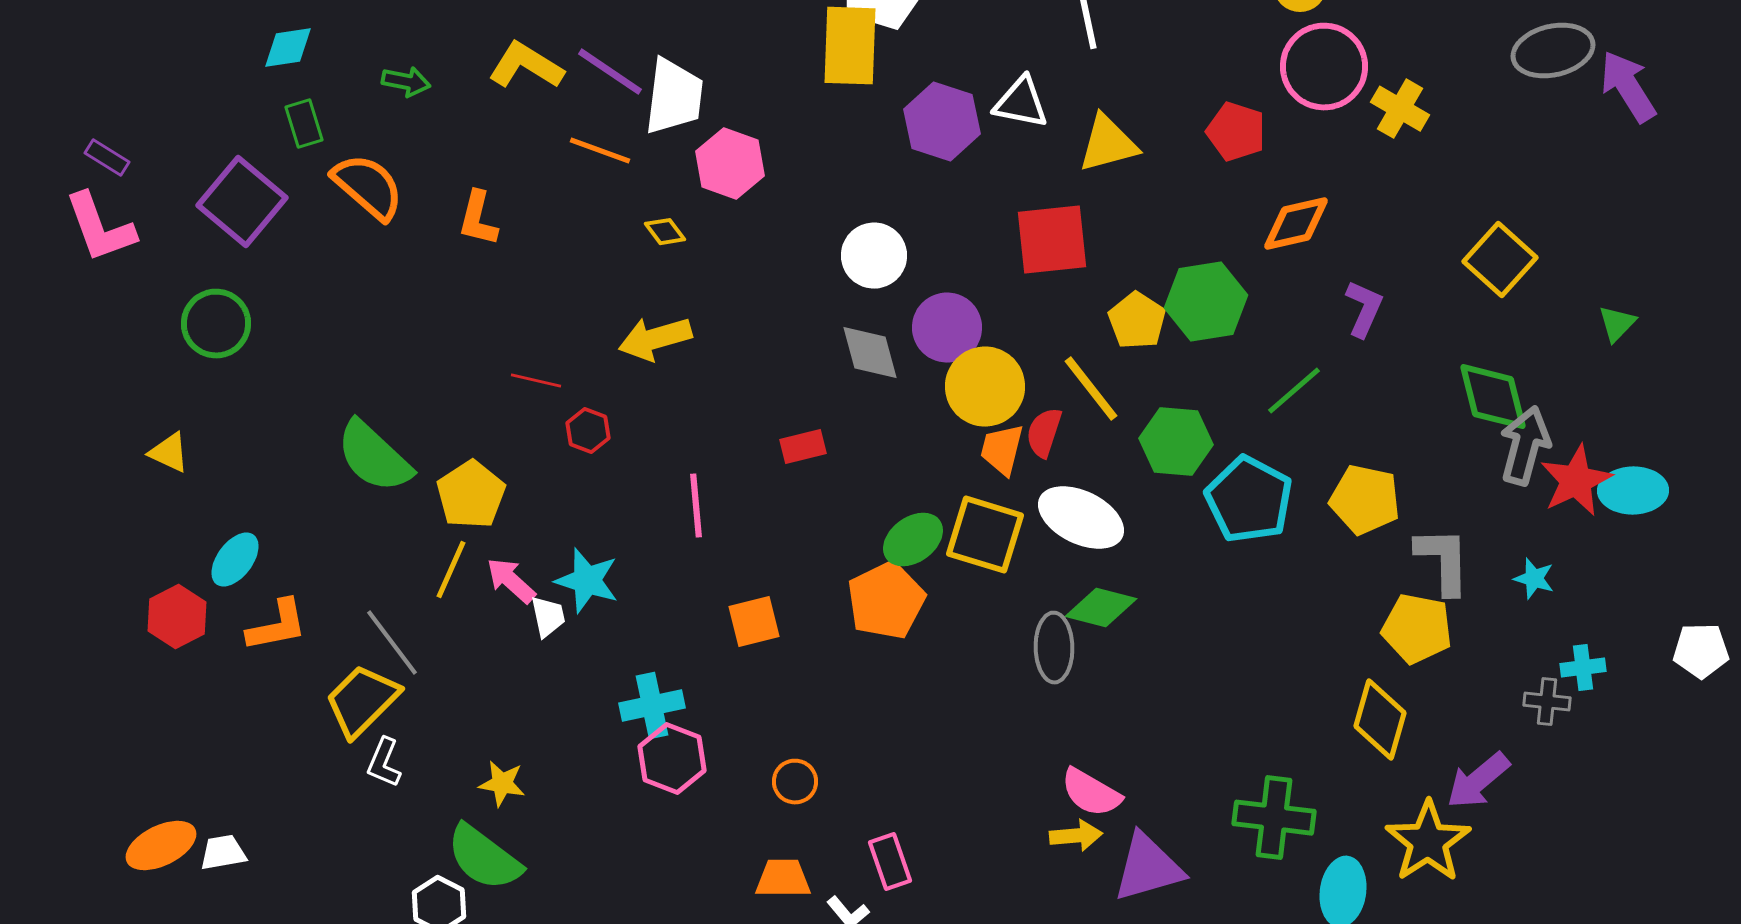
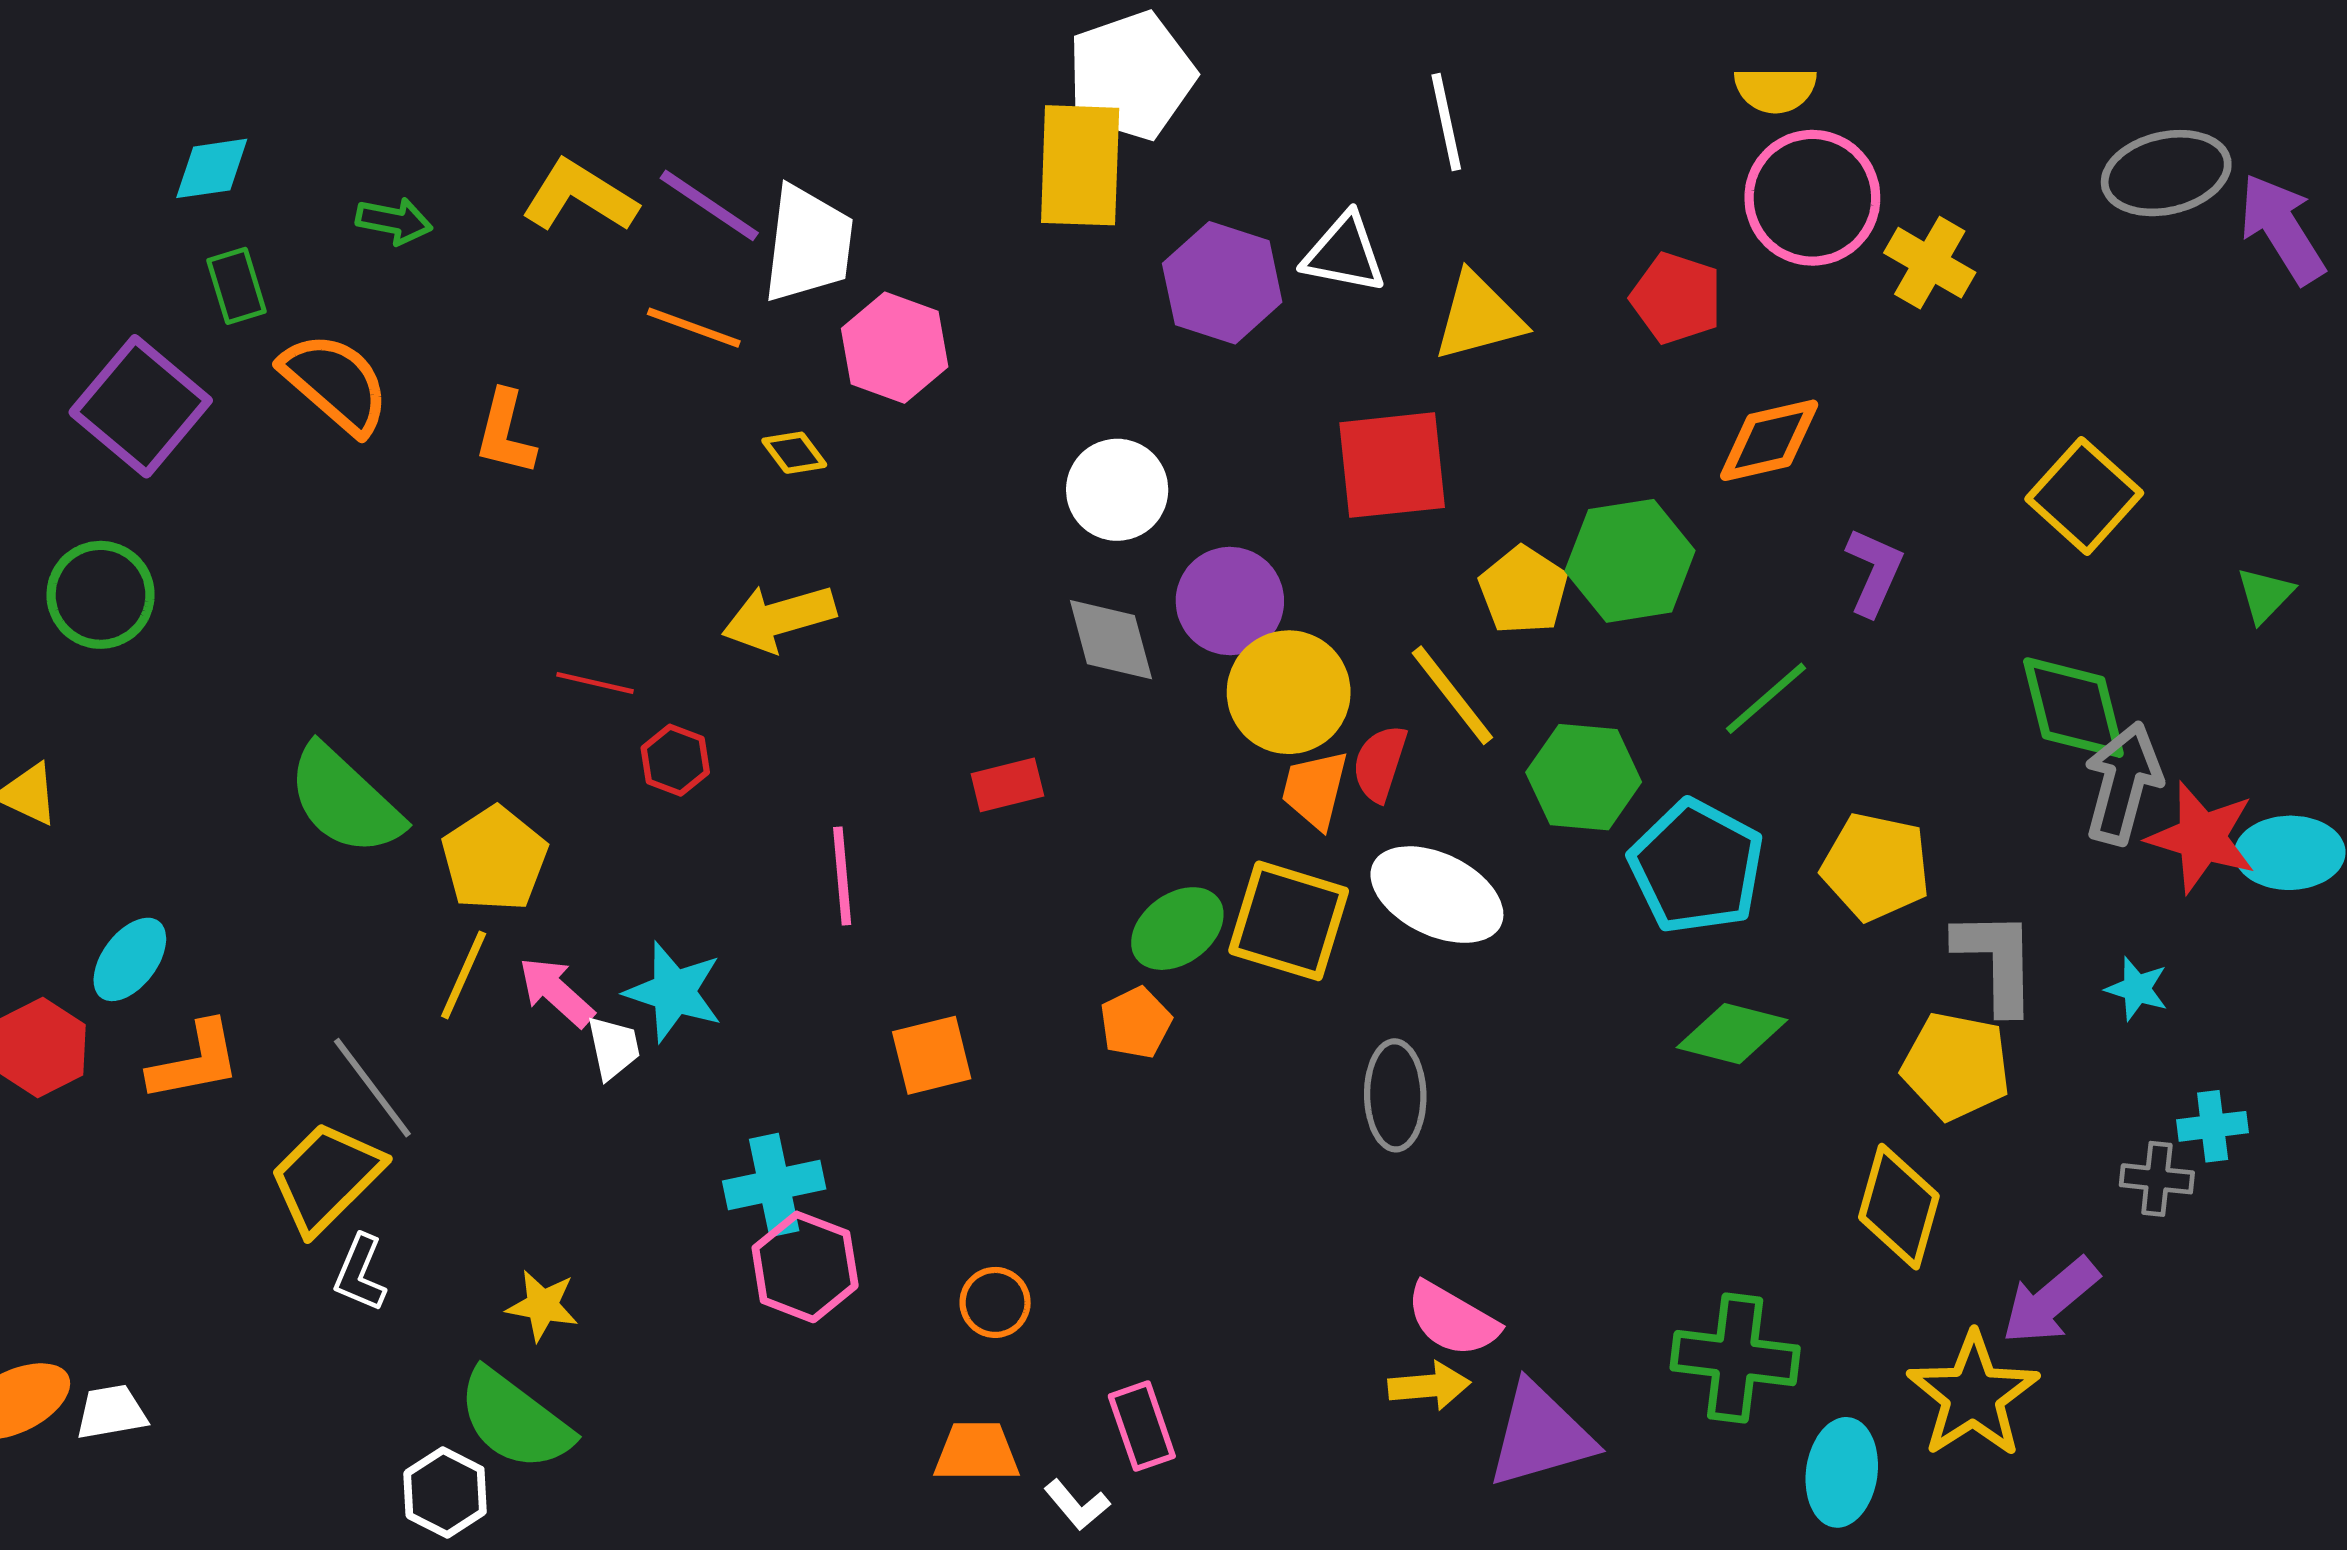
red star: (1576, 481) -> (2202, 837), turned -30
orange pentagon: (886, 601) -> (1136, 1023), size x0.6
green diamond: (1101, 608) -> (1732, 1034), moved

